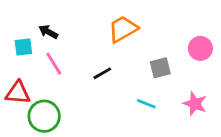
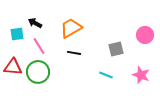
orange trapezoid: (123, 29) -> (71, 28), moved
black line: (102, 73) -> (74, 53), turned 40
green circle: (44, 116) -> (38, 72), moved

